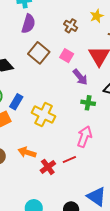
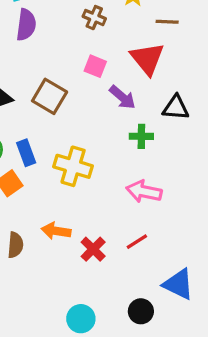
brown square: (39, 53) -> (50, 96), moved
blue rectangle: (16, 102) -> (26, 153), turned -42
pink arrow: (84, 137) -> (144, 191), turned -90
red line: (69, 159) -> (137, 242), moved

